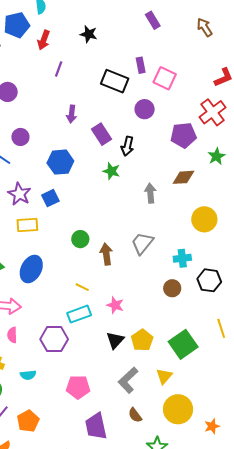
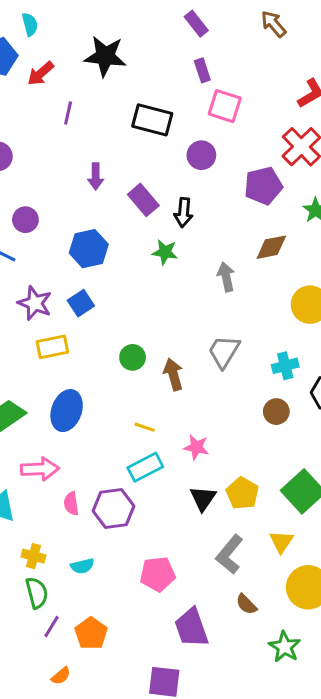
black star: (89, 34) -> (105, 56), size x1.6
red arrow: (44, 40) -> (41, 74), turned 36
purple rectangle: (141, 65) -> (202, 70), moved
pink semicircle: (12, 335) -> (71, 504), moved

